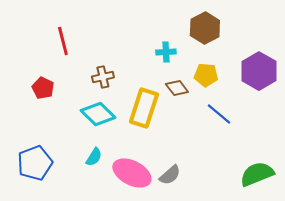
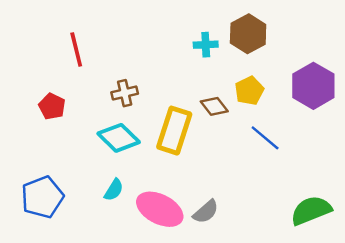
cyan cross: (166, 52) -> (206, 45), moved
yellow pentagon: (206, 75) -> (249, 91), turned -30

